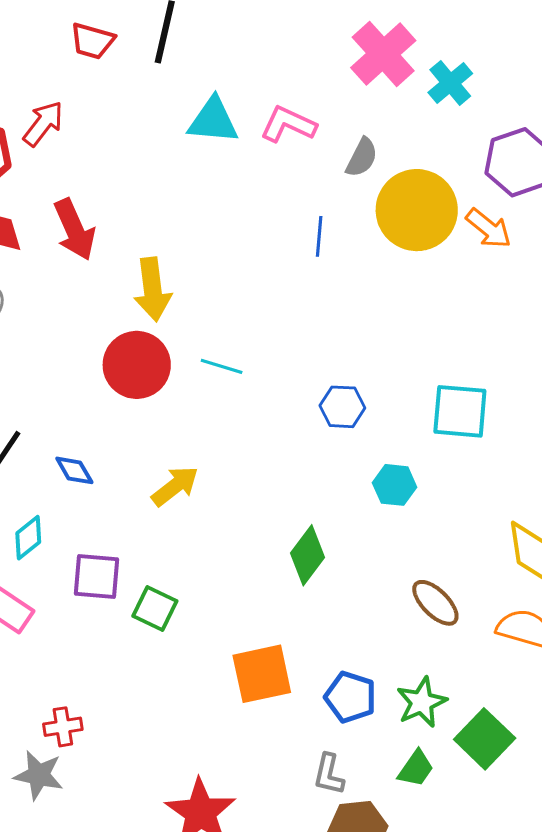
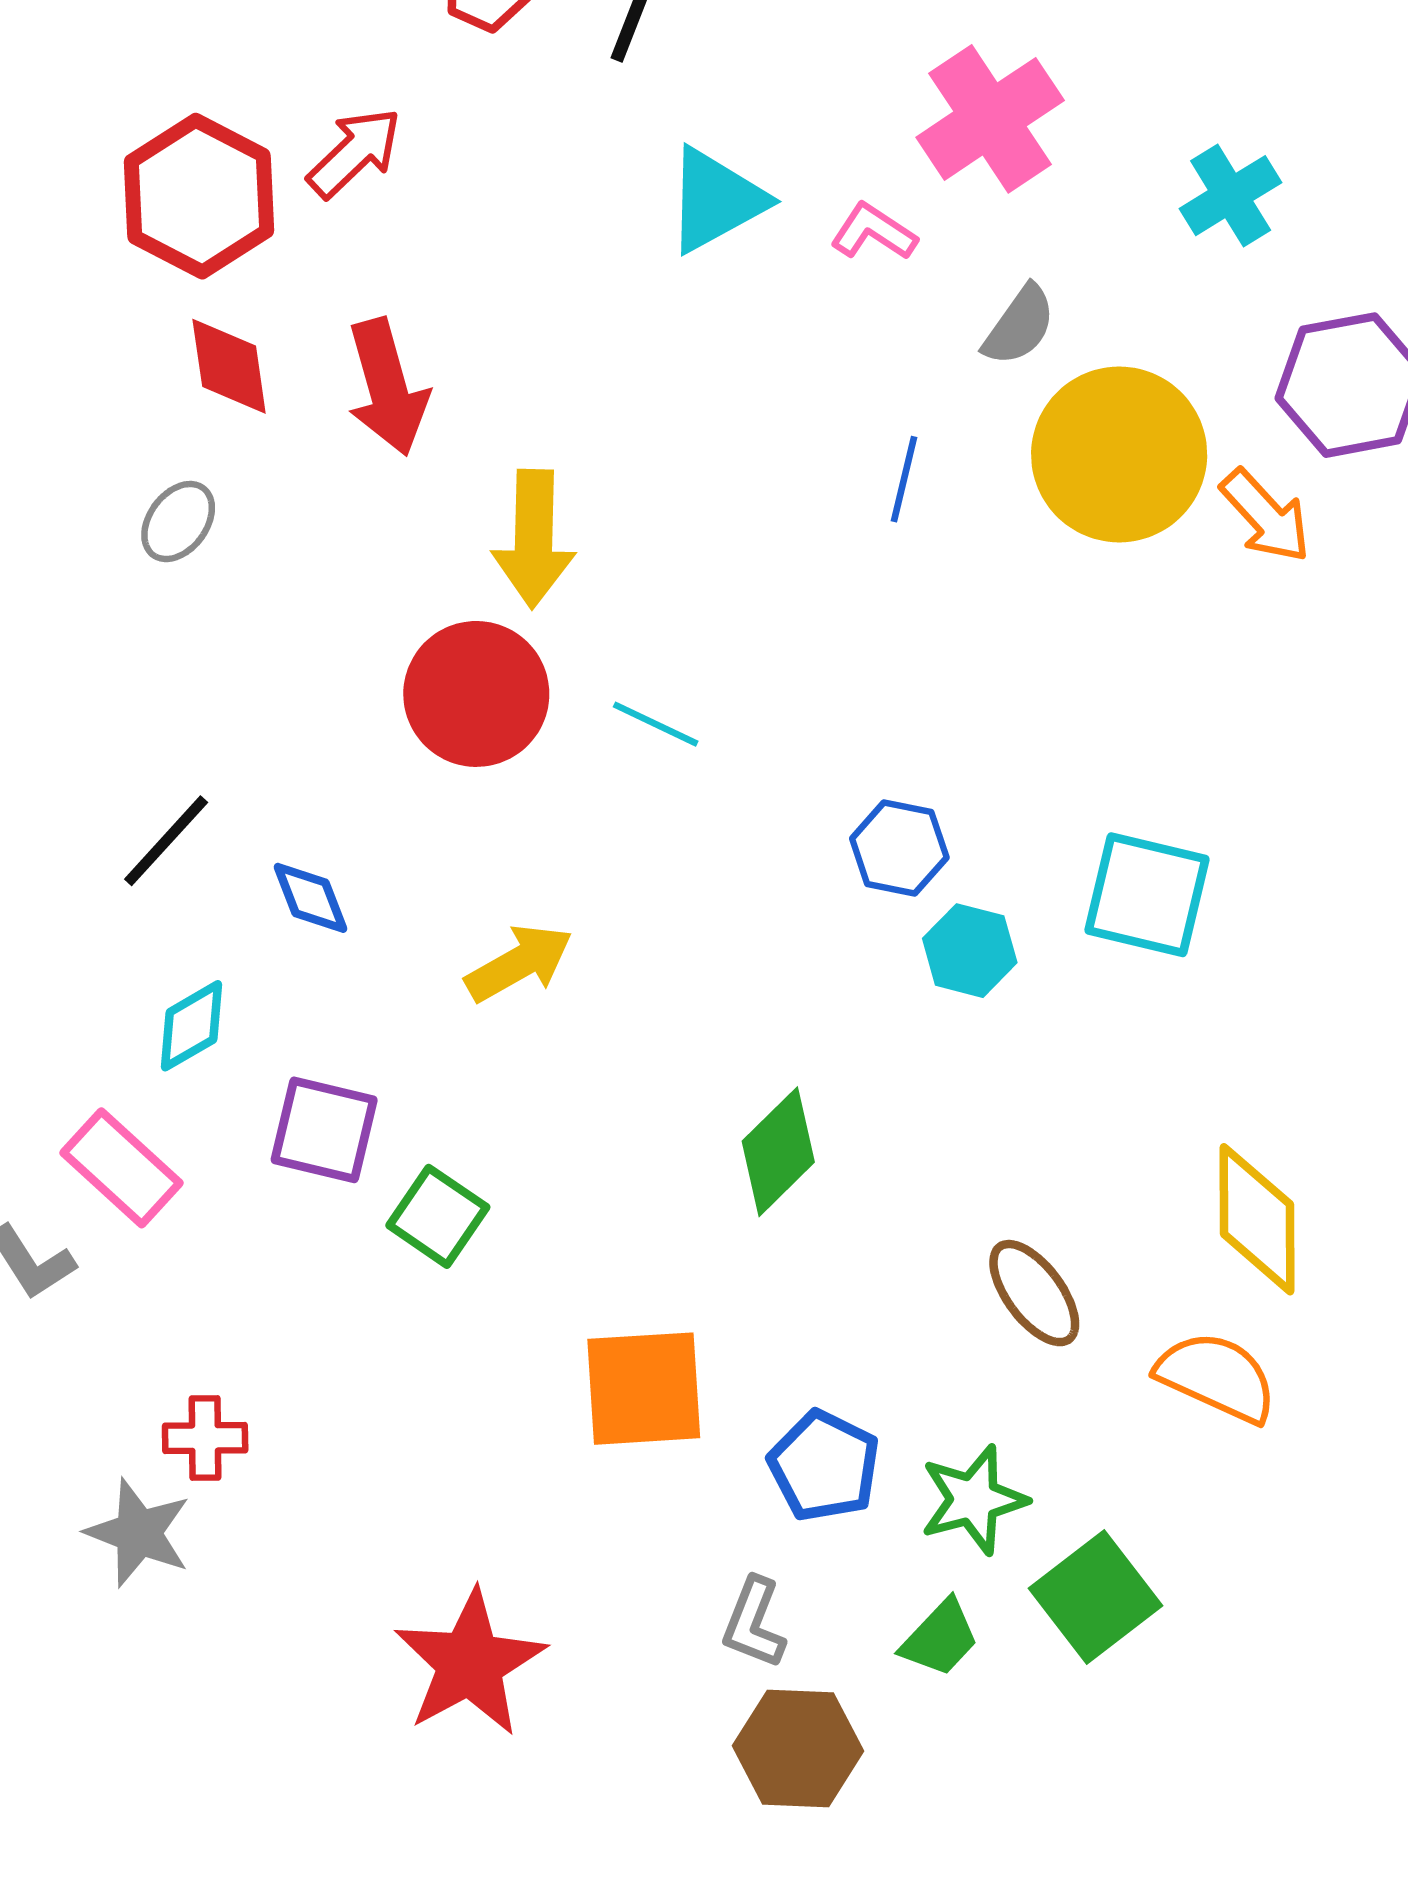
pink cross: (383, 54) -> (990, 119), moved
cyan triangle: (213, 121) -> (716, 200), turned -42
pink L-shape: (288, 124) -> (874, 232), size x0.7
cyan hexagon: (395, 485) -> (970, 951), moved

